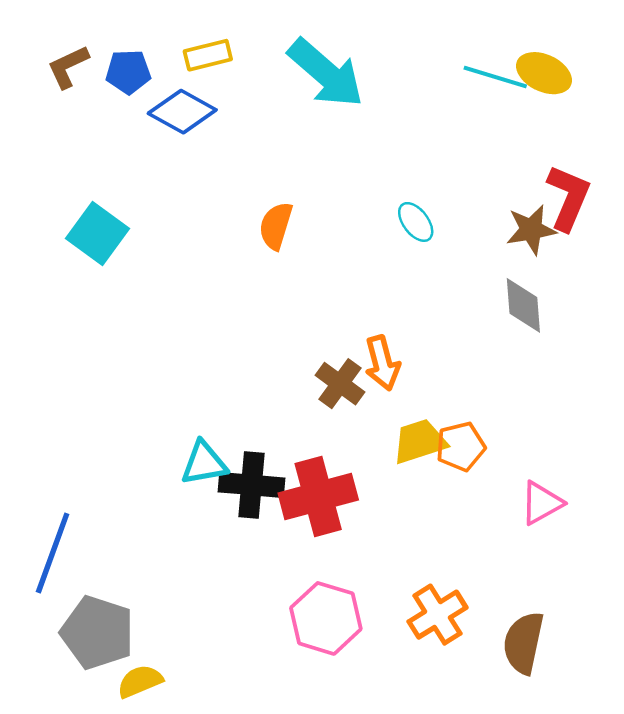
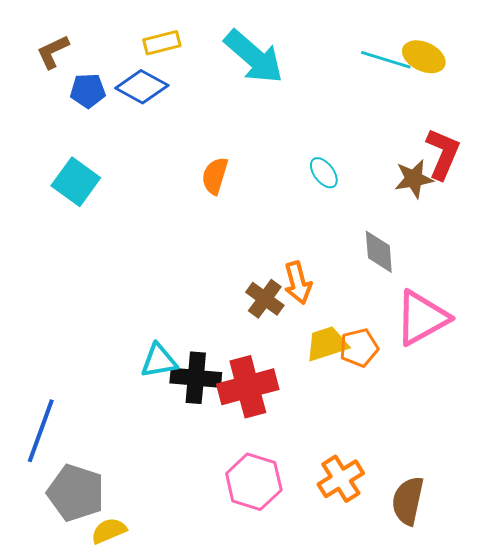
blue pentagon: (128, 72) -> (88, 91), moved
gray diamond: (523, 305) -> (379, 252), moved
pink triangle: (541, 503) -> (422, 318), moved, size x1.6

